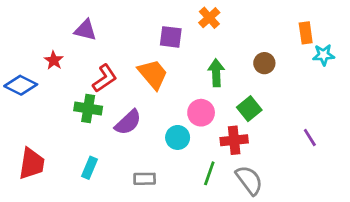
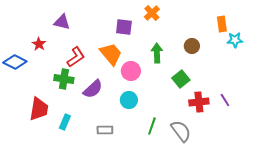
pink circle: (201, 113) -> (131, 71), moved
red cross: (234, 140) -> (199, 102), moved
red trapezoid: (32, 164) -> (39, 109), moved

